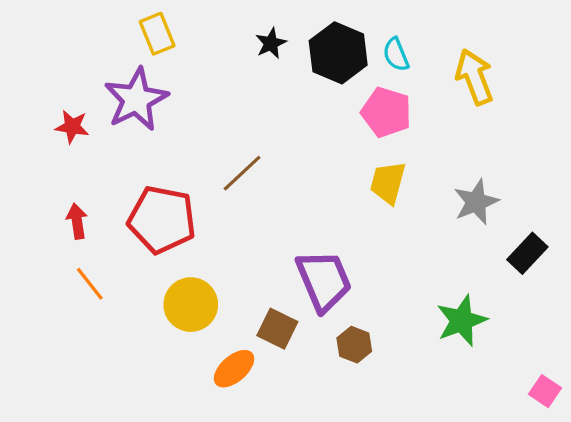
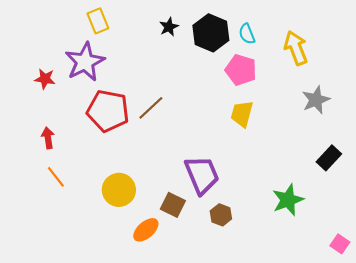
gray star: (476, 202) -> (316, 100), moved
red pentagon: (162, 220) -> (108, 111), moved

